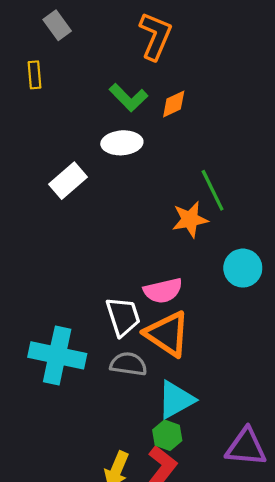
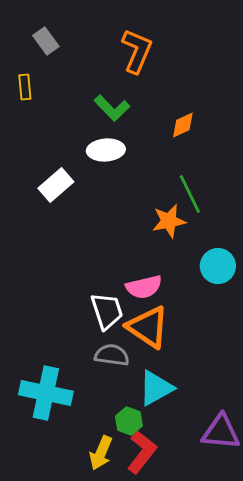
orange diamond: (174, 104) -> (183, 125), moved
cyan cross: (57, 355) -> (46, 393), moved
green hexagon: (167, 435) -> (129, 421), moved

